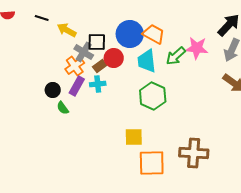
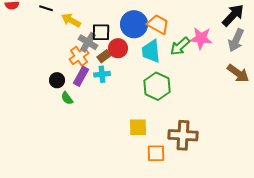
brown cross: (194, 153) -> (183, 135), moved
orange square: (152, 163) -> (156, 153), size x0.7

